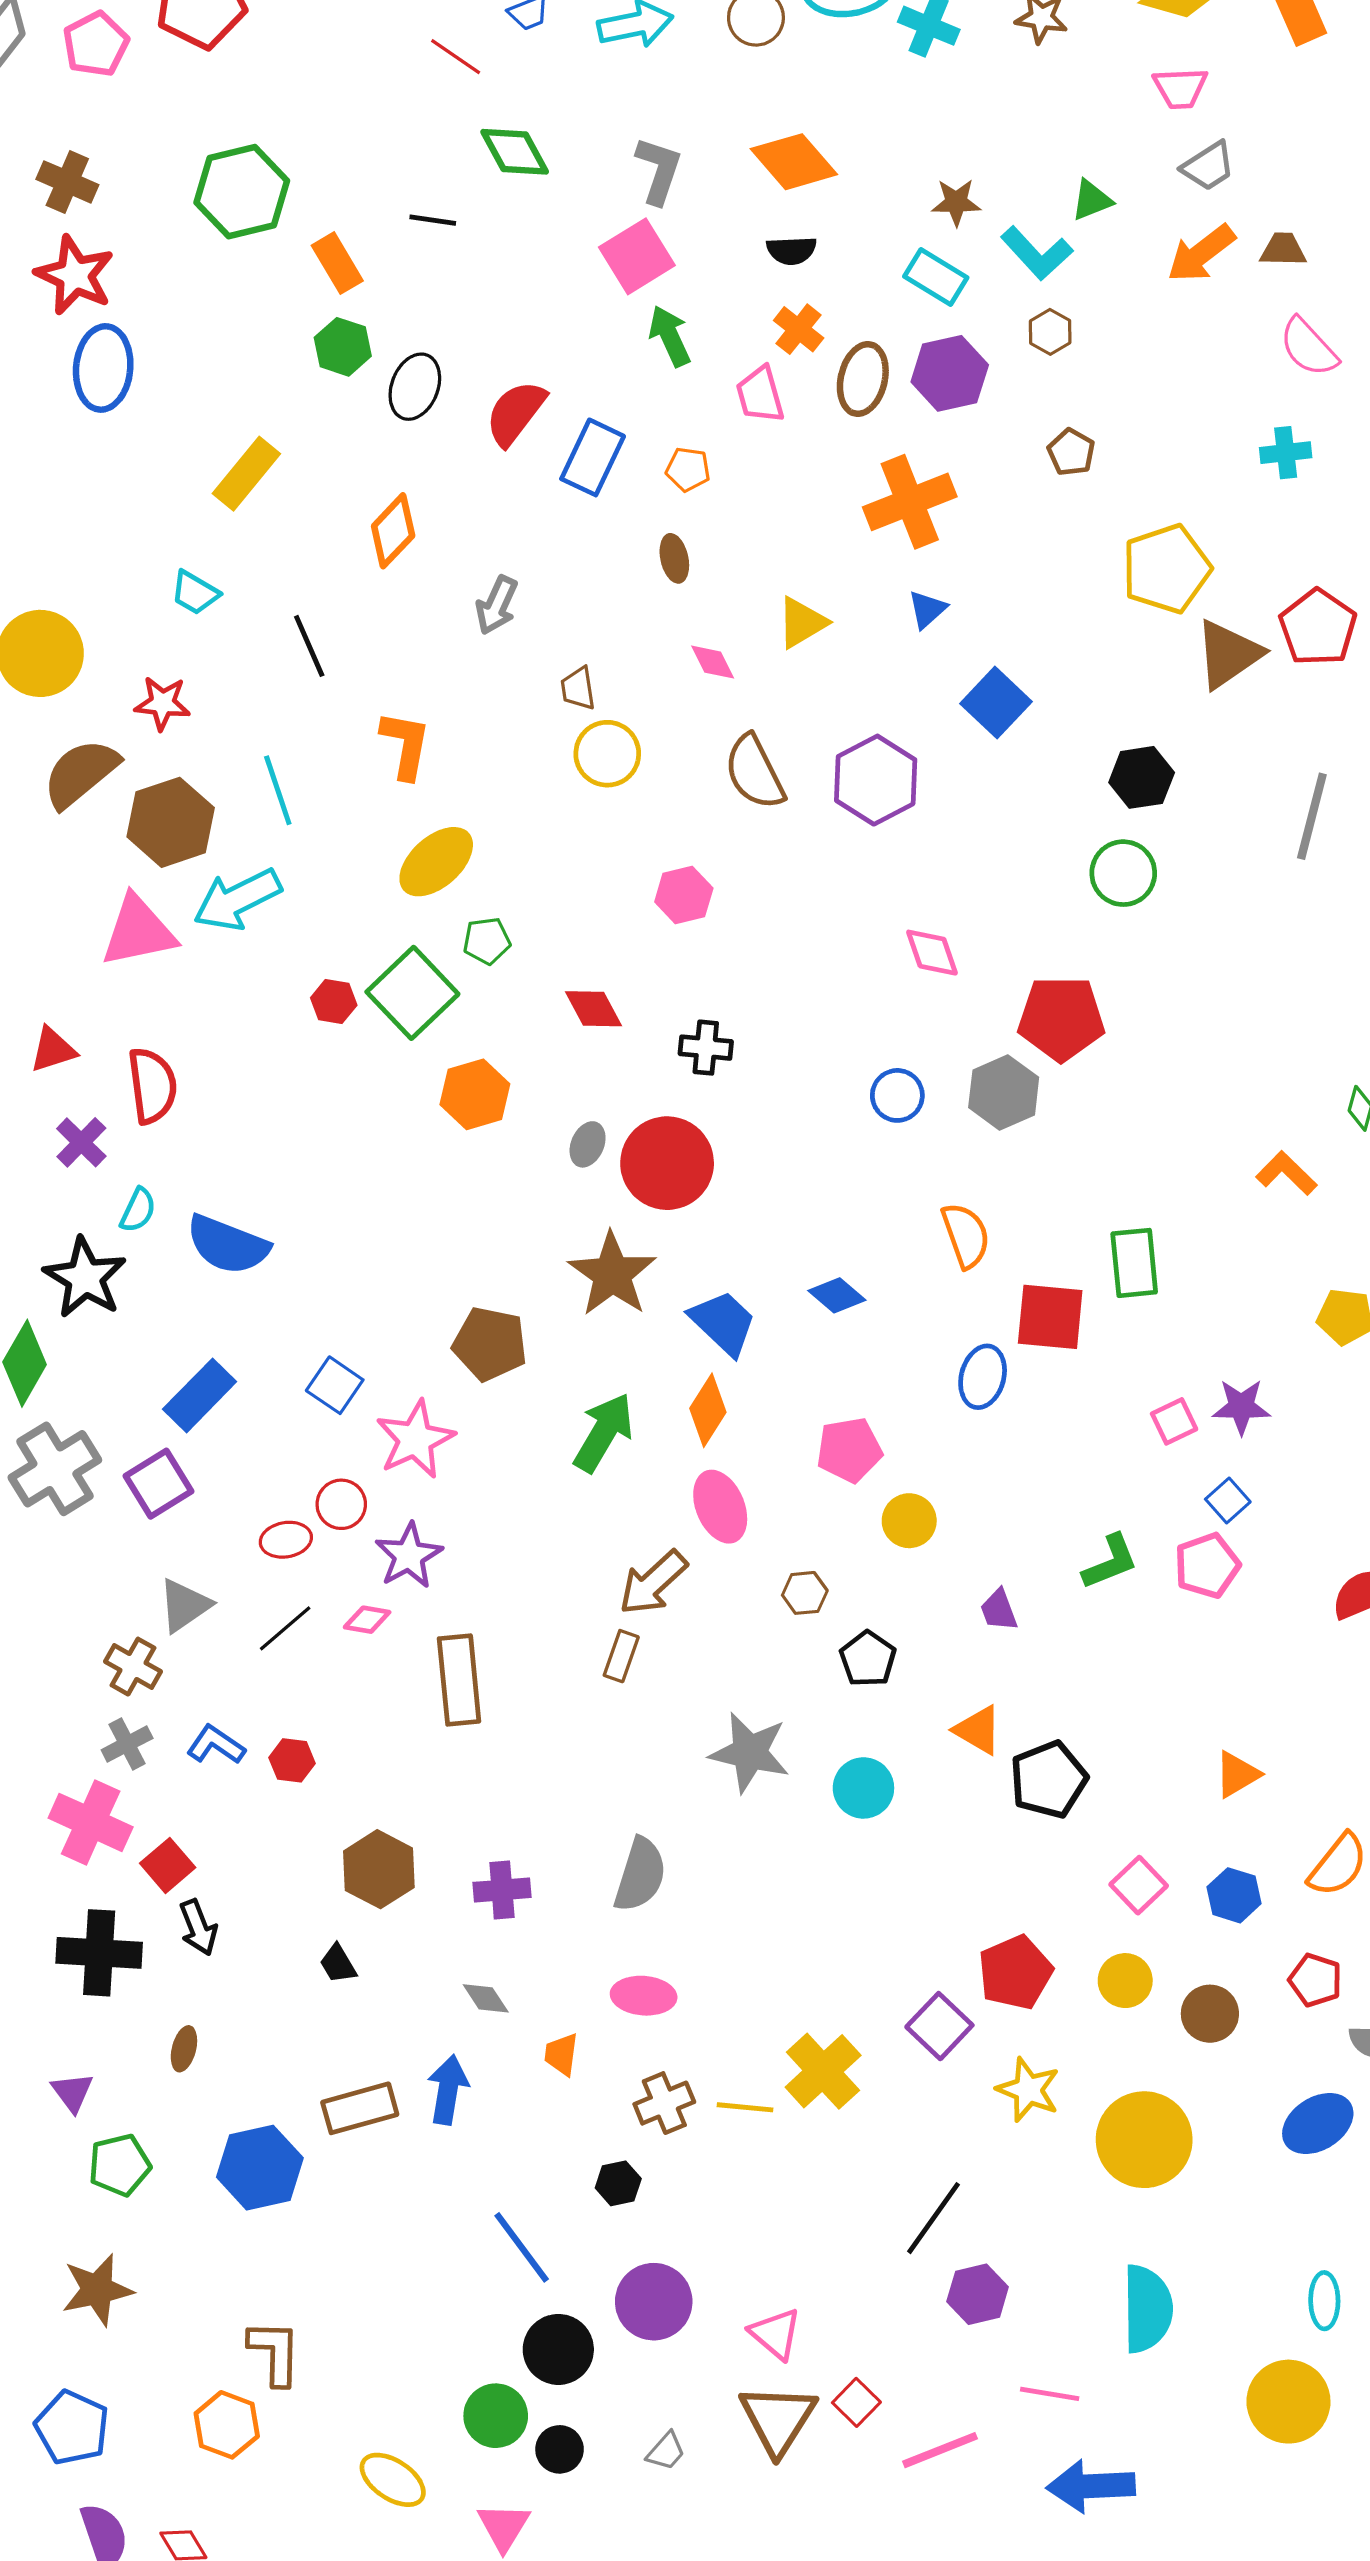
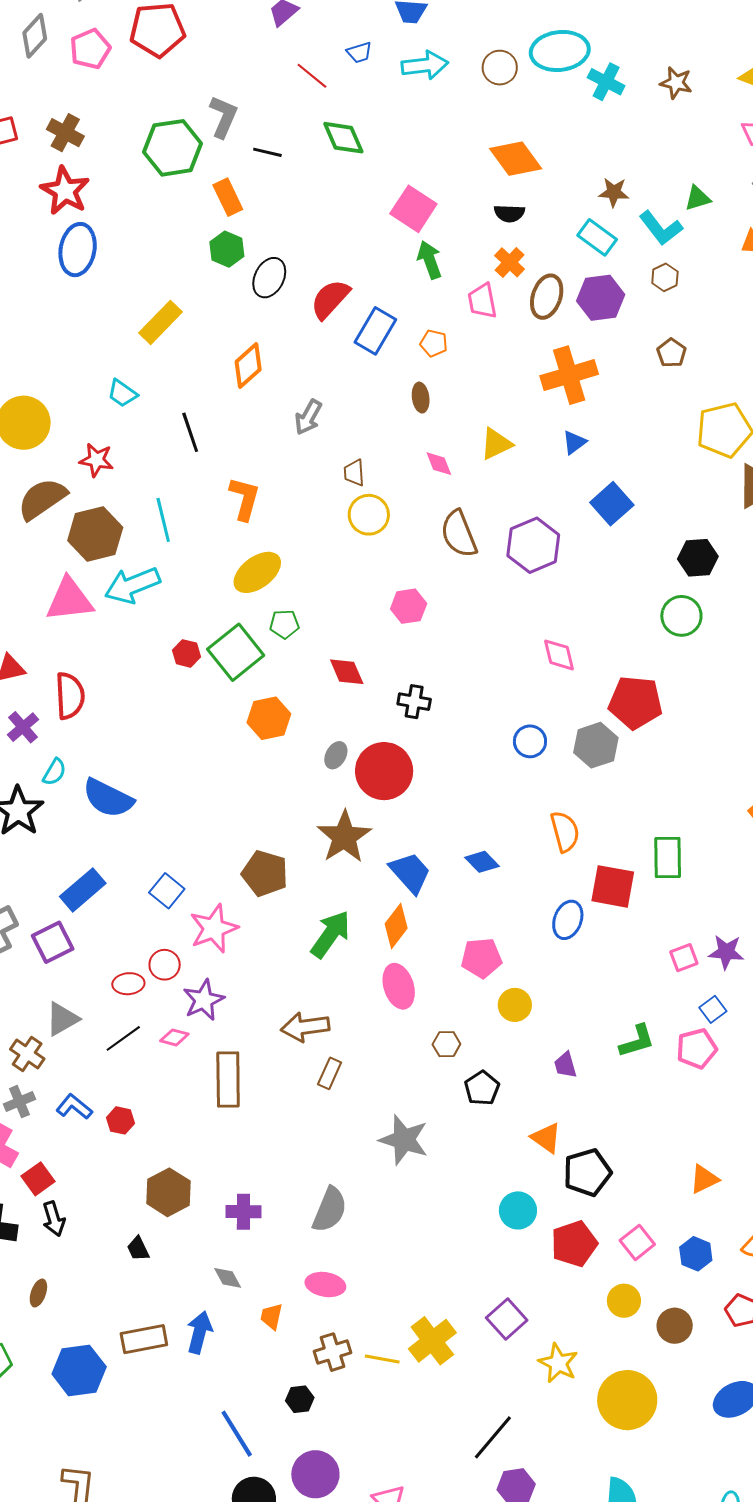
gray L-shape: (659, 170) -> (223, 117), moved
black line: (433, 220) -> (267, 152), moved
pink square: (637, 256) -> (413, 209), turned -30
brown arrow: (653, 1583) -> (305, 1027), moved, turned 30
cyan circle: (863, 1788) -> (518, 1210), moved
red pentagon: (1015, 1972) -> (574, 1244), moved

